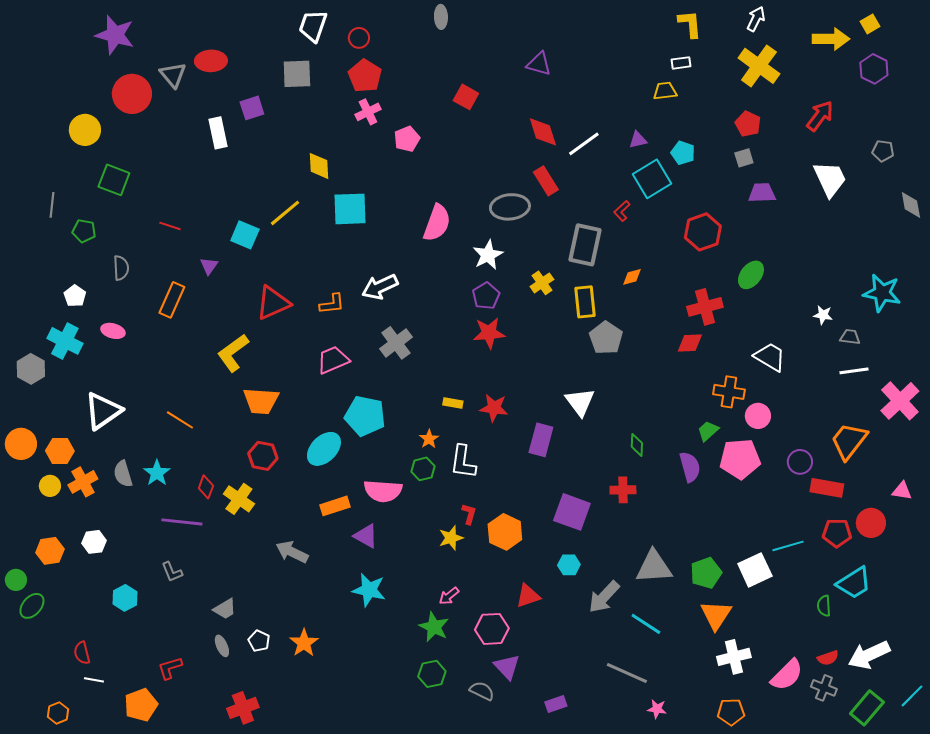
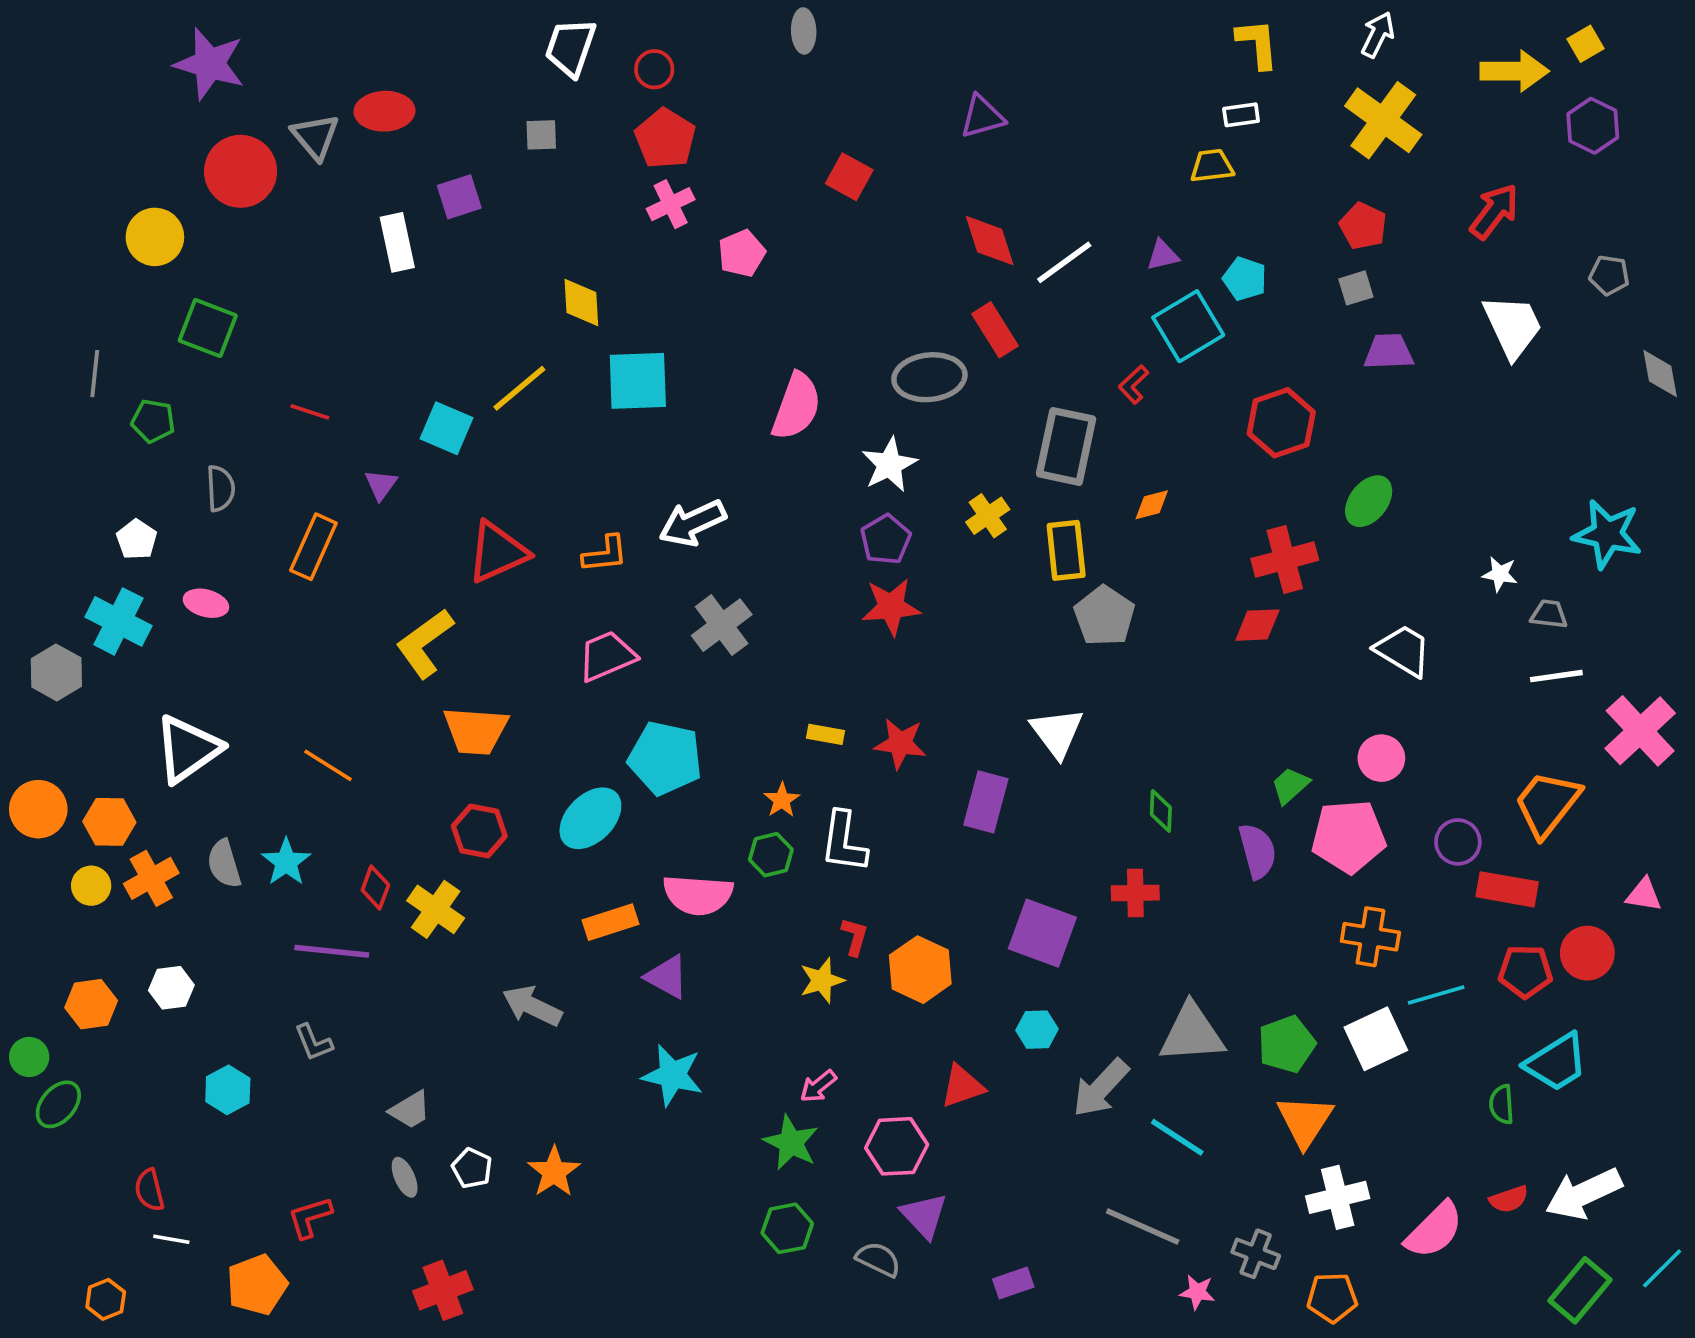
purple triangle: (539, 64) -> (982, 117), turned -32
gray square: (297, 74) -> (541, 135), size x0.6
orange cross: (729, 392) -> (1370, 937), moved
gray cross: (824, 688) -> (1256, 1254), moved

